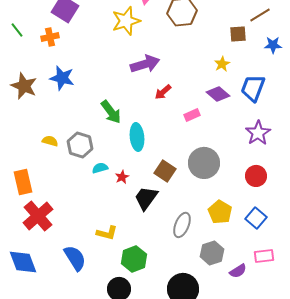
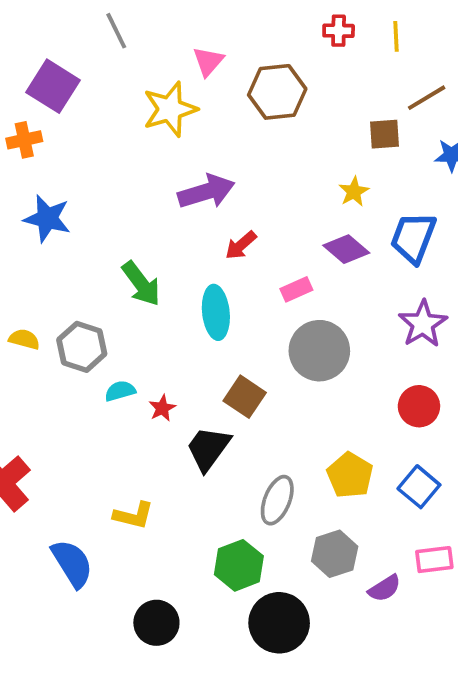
cyan ellipse: (137, 137) -> (216, 312), moved
gray circle: (204, 163) -> (319, 351), moved
green hexagon: (134, 259) -> (239, 565), moved

